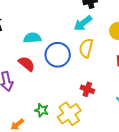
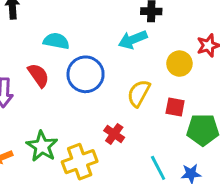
yellow semicircle: (86, 48) -> (139, 93), moved
green star: (42, 110) -> (42, 146), size x1.5

